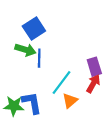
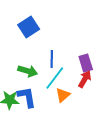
green arrow: (25, 50) -> (28, 71), moved
blue line: (39, 58) -> (52, 59), moved

